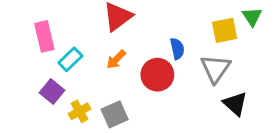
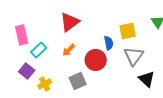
yellow square: (225, 30) -> (128, 31), moved
gray square: (115, 114) -> (78, 81), moved

